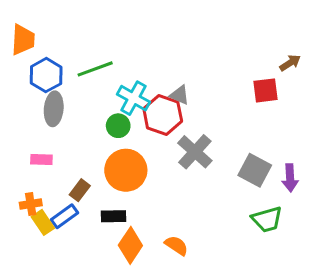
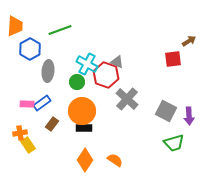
green line: (95, 69) -> (60, 30), moved
gray ellipse: (54, 109) -> (48, 71), moved
blue rectangle: (64, 216) -> (42, 103), moved
black rectangle: (114, 216) -> (84, 128), moved

